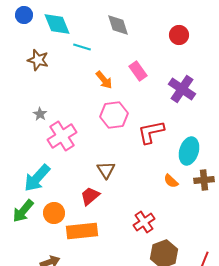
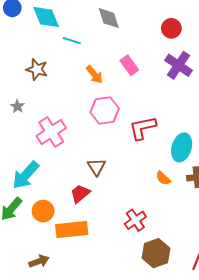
brown star: (38, 60) -> (37, 69), moved
purple cross: (182, 89) -> (179, 65), moved
gray star: (40, 114) -> (17, 106), moved

